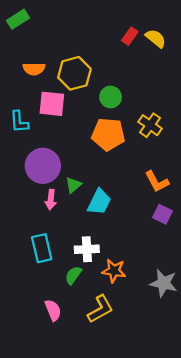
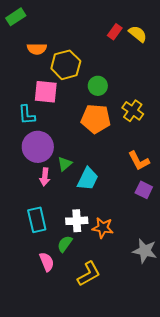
orange semicircle: (34, 69) -> (37, 49), moved
cyan L-shape: (19, 122) -> (27, 115), moved
orange star: (114, 271) -> (103, 228), moved
pink semicircle: (53, 310) -> (47, 262), moved

